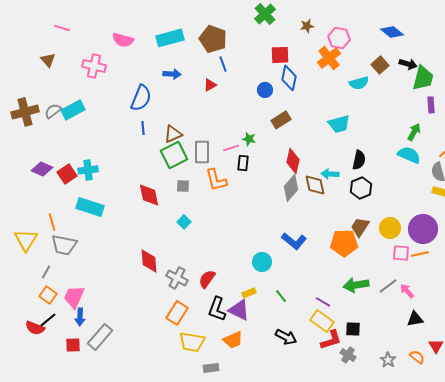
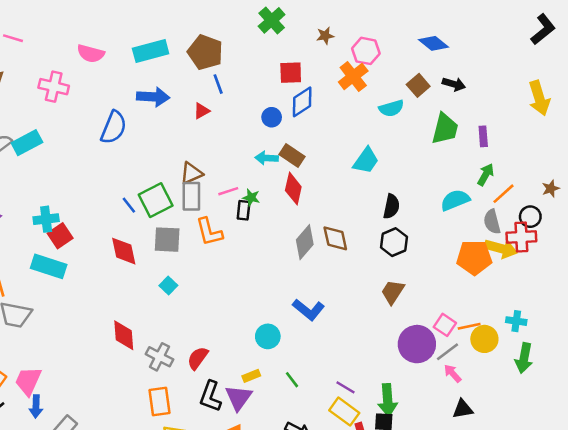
blue arrow: (172, 74) -> (153, 97), size x1.4
blue diamond: (289, 78) -> (302, 102), turned 45
green trapezoid: (423, 78) -> (445, 129), moved
brown rectangle: (281, 120) -> (292, 155), turned 66
cyan trapezoid: (339, 124) -> (366, 161), turned -40
blue line: (143, 128) -> (129, 205), moved, turned -32
green arrow: (414, 132) -> (486, 175), moved
brown triangle: (173, 134) -> (191, 173), moved
green star: (249, 139) -> (251, 198), moved
cyan semicircle: (409, 155) -> (455, 200), turned -45
red diamond: (293, 161) -> (293, 189), moved
red square: (67, 174) -> (60, 236), moved
cyan arrow: (330, 174) -> (267, 158), moved
gray square: (183, 186) -> (167, 240), size x1.6
yellow circle: (390, 228) -> (484, 339), moved
purple circle: (423, 229) -> (417, 344), moved
orange pentagon: (344, 243) -> (474, 257), moved
pink square: (401, 253) -> (445, 325), turned 30
green arrow: (356, 285) -> (388, 400), moved, turned -85
gray line: (388, 286) -> (447, 352), moved
purple triangle: (239, 310) -> (238, 398), turned 40
orange rectangle: (177, 313) -> (159, 401), turned -40

